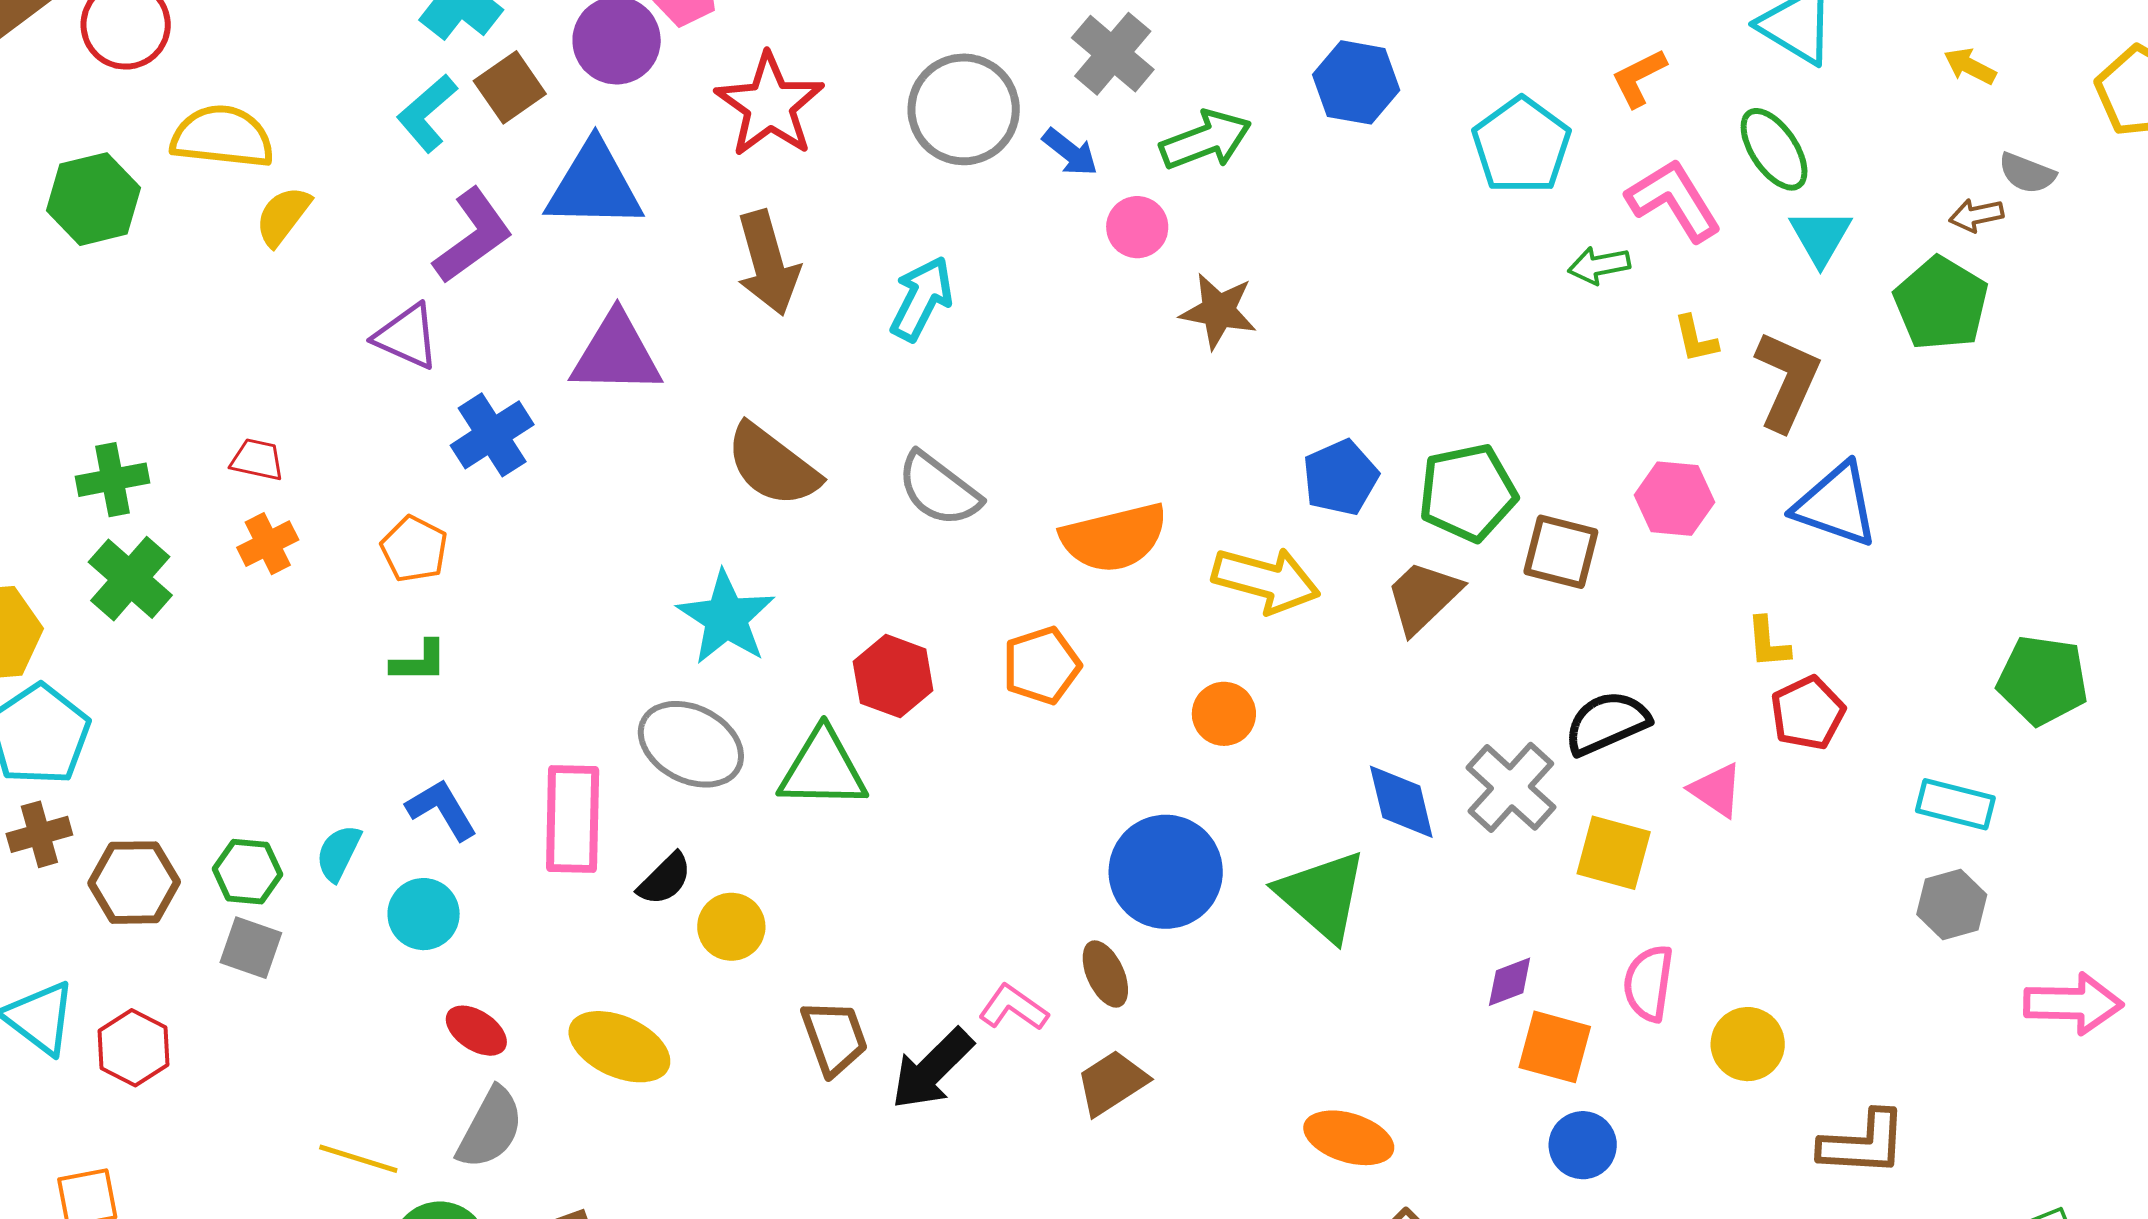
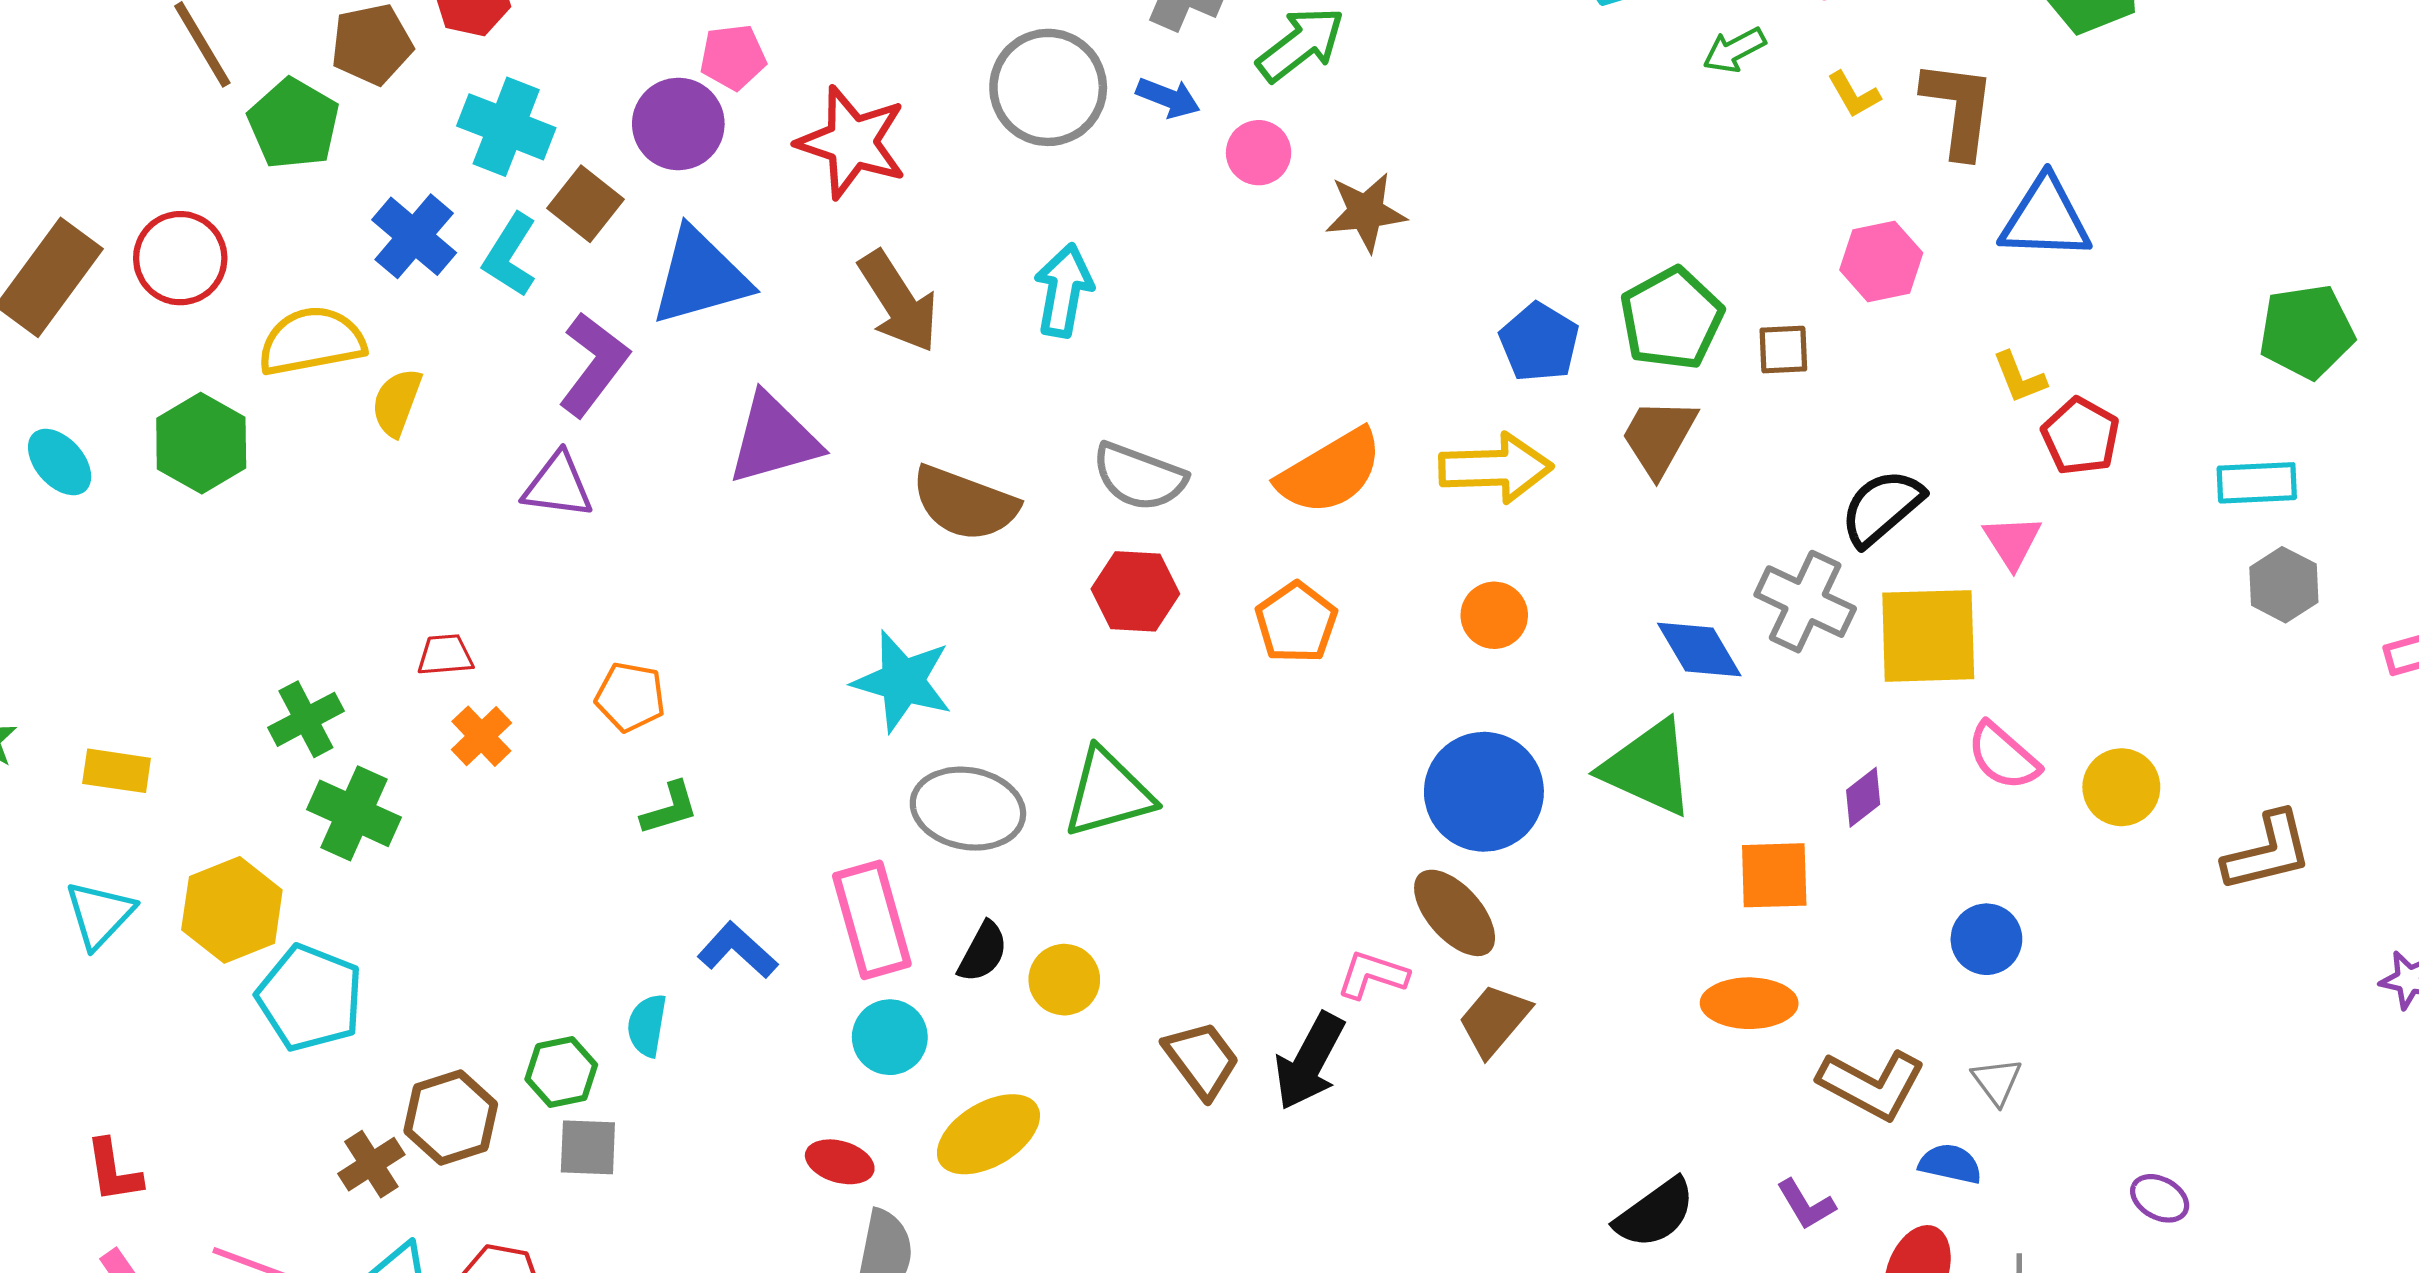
blue cross: (492, 435) -> (414, 236), moved
brown square: (1561, 552) -> (1783, 350), size x0.7
cyan star: (726, 618) -> (902, 681), moved
red hexagon: (893, 676) -> (1135, 591), moved
pink triangle: (1716, 790) -> (2012, 542), turned 40
brown cross: (39, 834) -> (371, 1164), moved
yellow square: (1614, 853) -> (1928, 636), size x1.4
cyan circle: (424, 914) -> (890, 1037), moved
brown ellipse: (1105, 974) -> (1455, 913), size x1.4
pink semicircle: (1649, 983) -> (2003, 756), turned -40
yellow ellipse: (619, 1047) -> (988, 1134), turned -38
orange square: (1555, 1047) -> (1774, 875), moved

